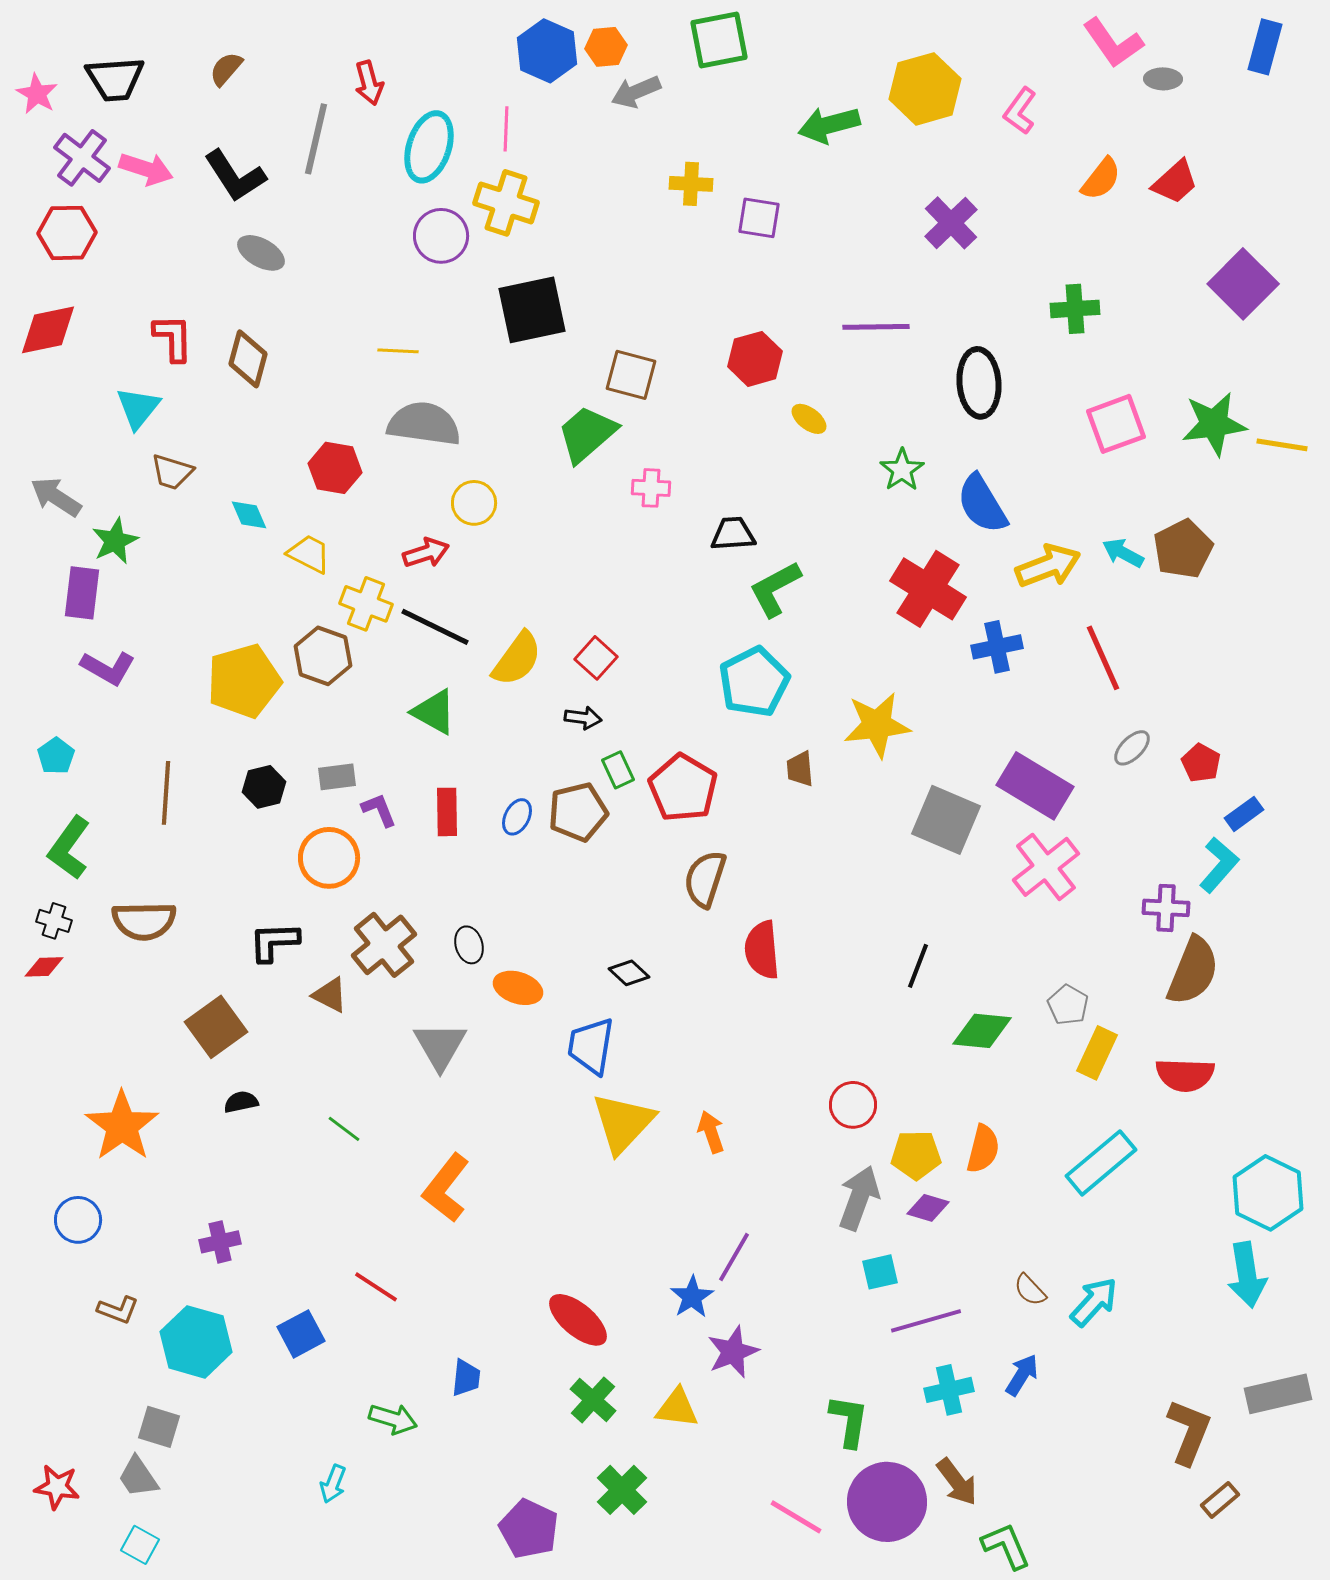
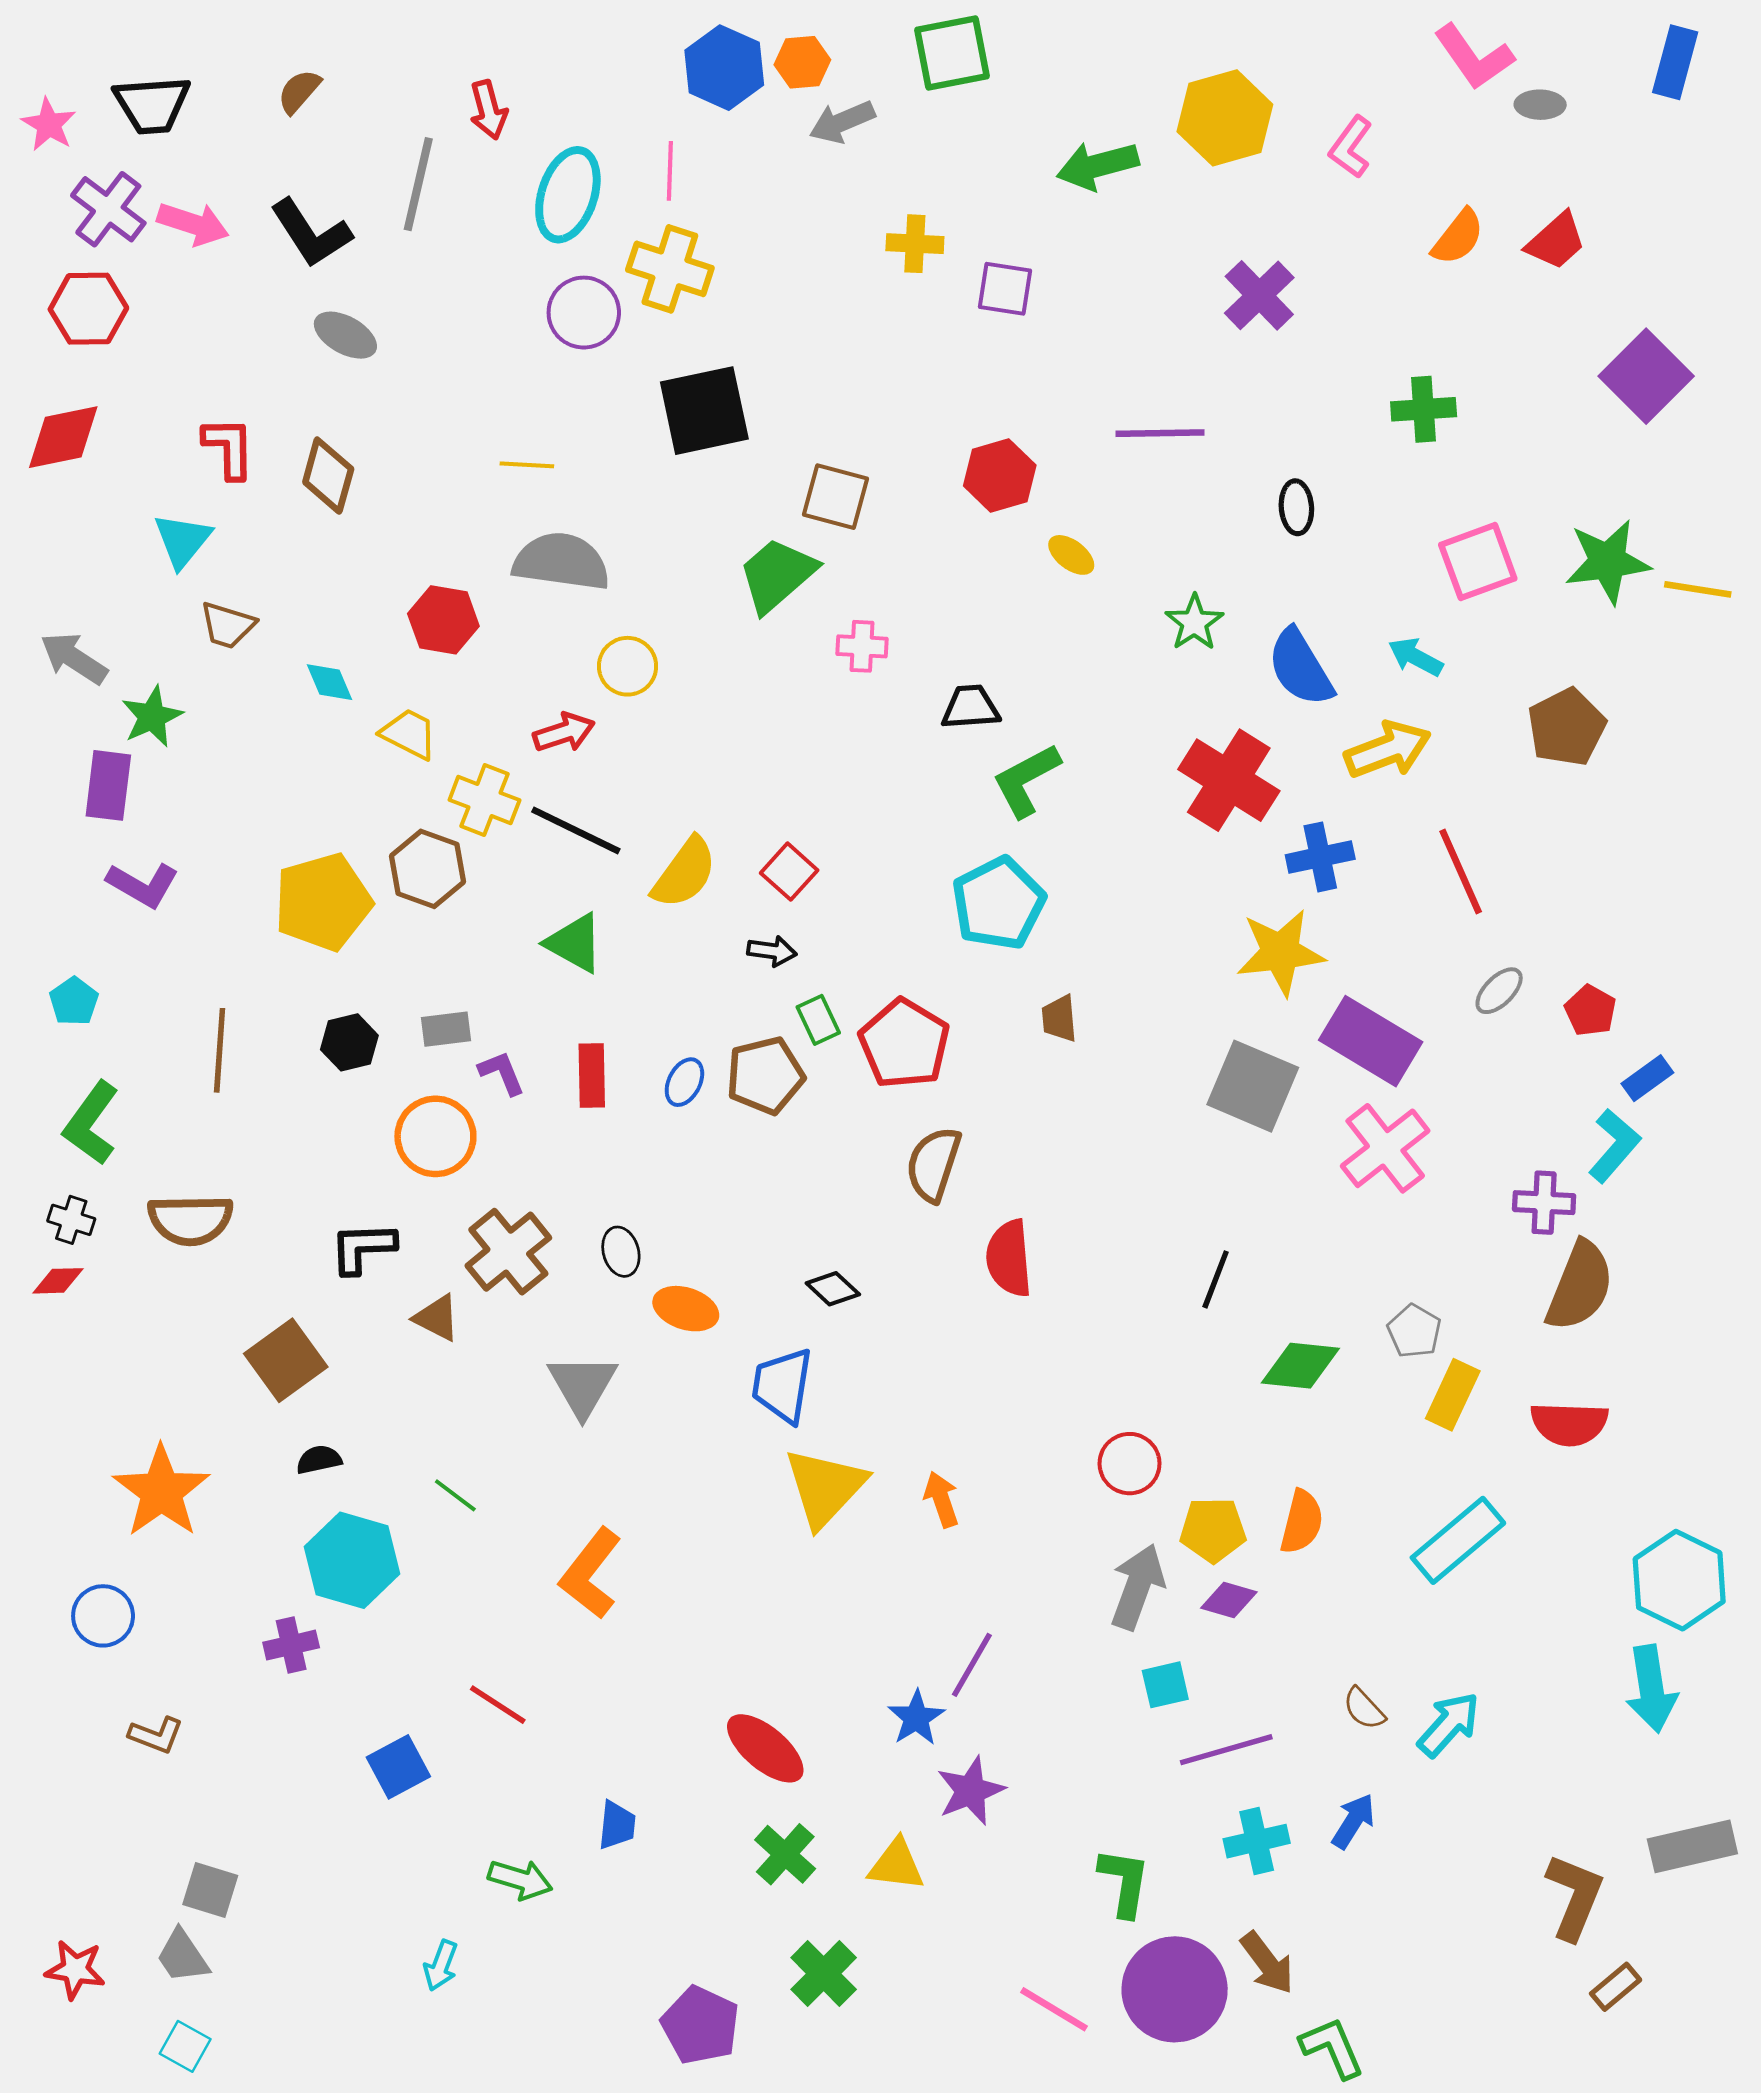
black ellipse: (979, 383) -> (1296, 507), size x0.6
cyan arrow: (1123, 553) -> (1416, 657), moved
yellow star: (877, 725) -> (1280, 952), moved
cyan hexagon: (196, 1342) -> (352, 1560), moved

